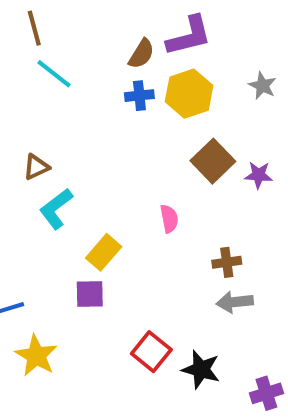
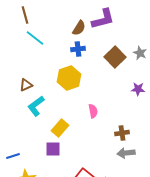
gray star: (262, 86) -> (140, 53), moved
yellow hexagon: (189, 94) -> (69, 78), moved
brown square: (213, 161) -> (115, 57), moved

